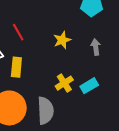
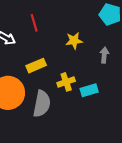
yellow rectangle: (16, 67) -> (36, 66), moved, turned 48

